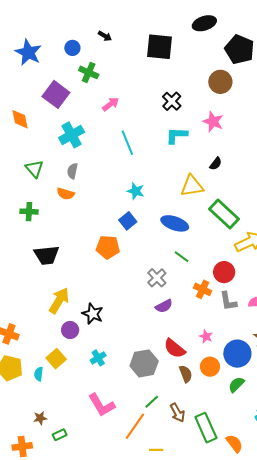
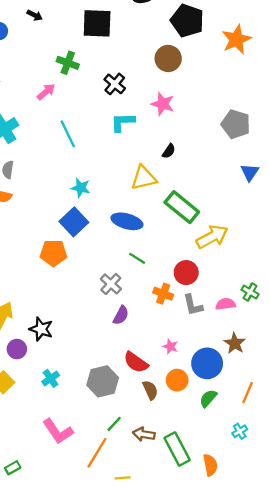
green cross: (89, 72) -> (68, 63), moved
blue square: (128, 221) -> (74, 222), size x1.4
purple semicircle: (164, 306) -> (121, 315), turned -30
brown arrow: (177, 413) -> (144, 434), turned 132
orange semicircle: (234, 443) -> (210, 465), turned 30

